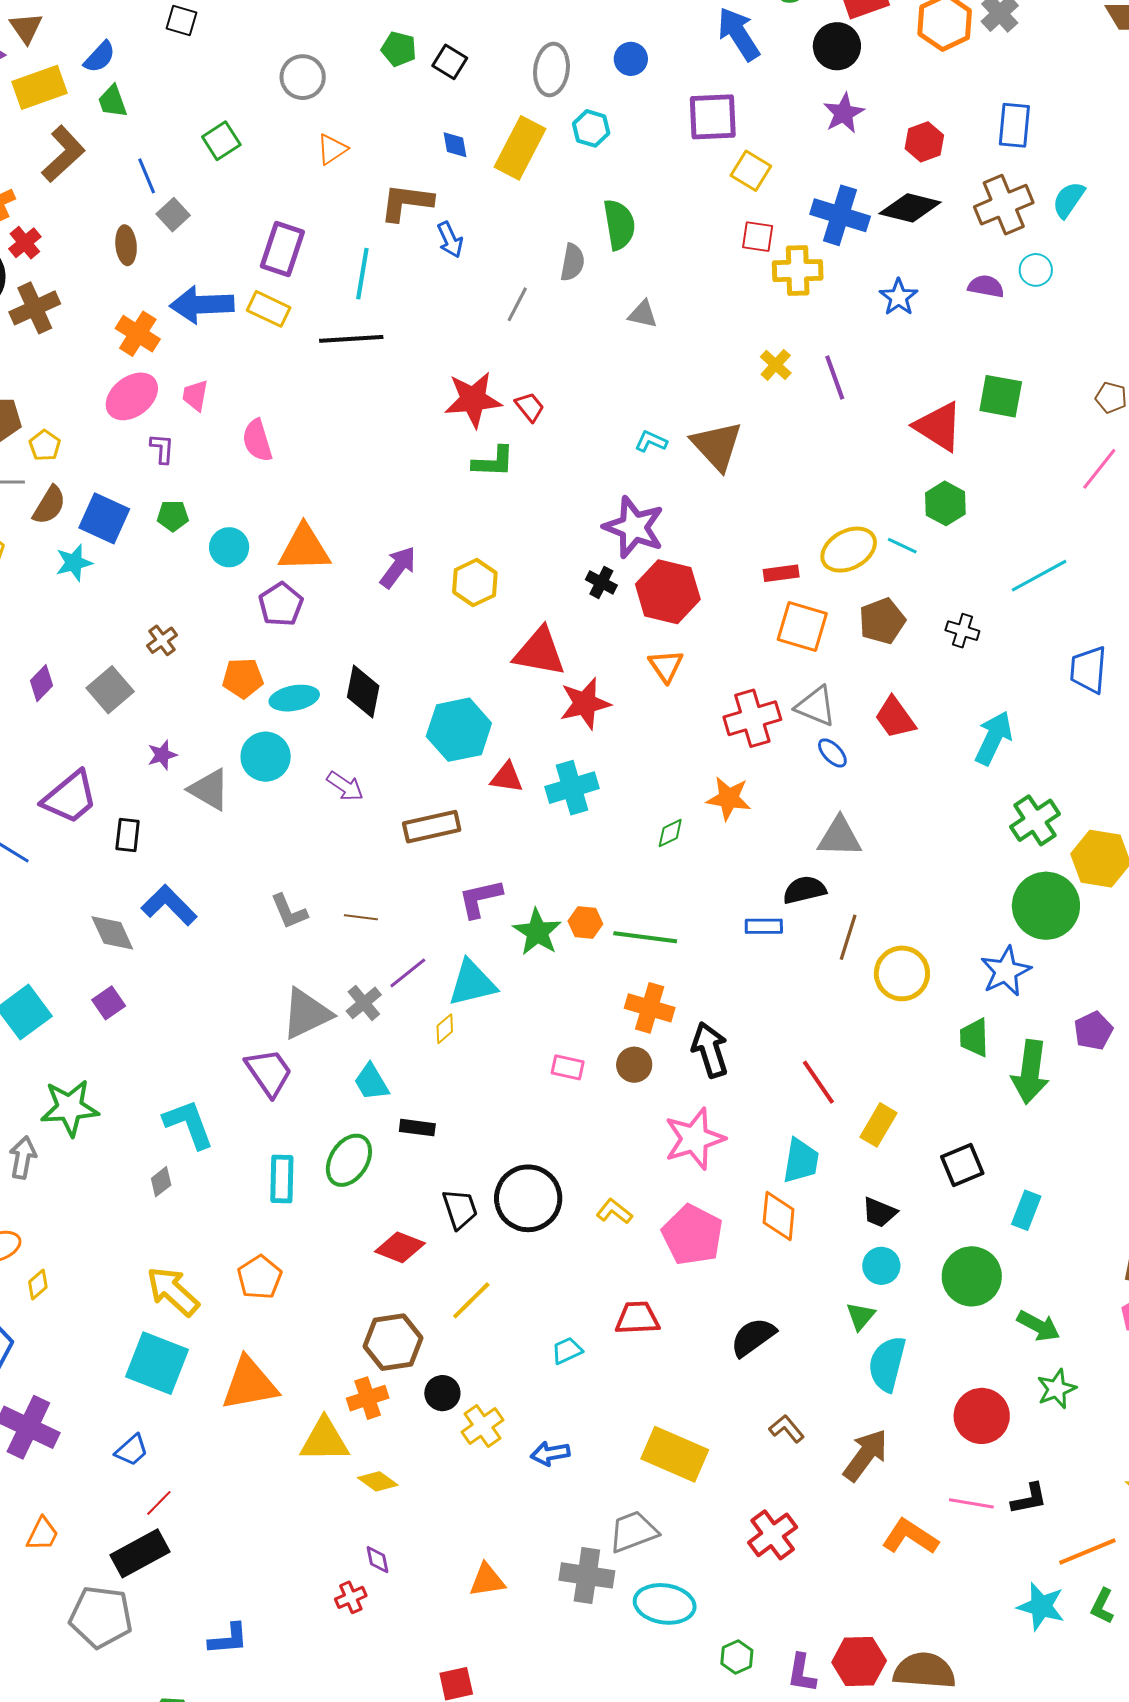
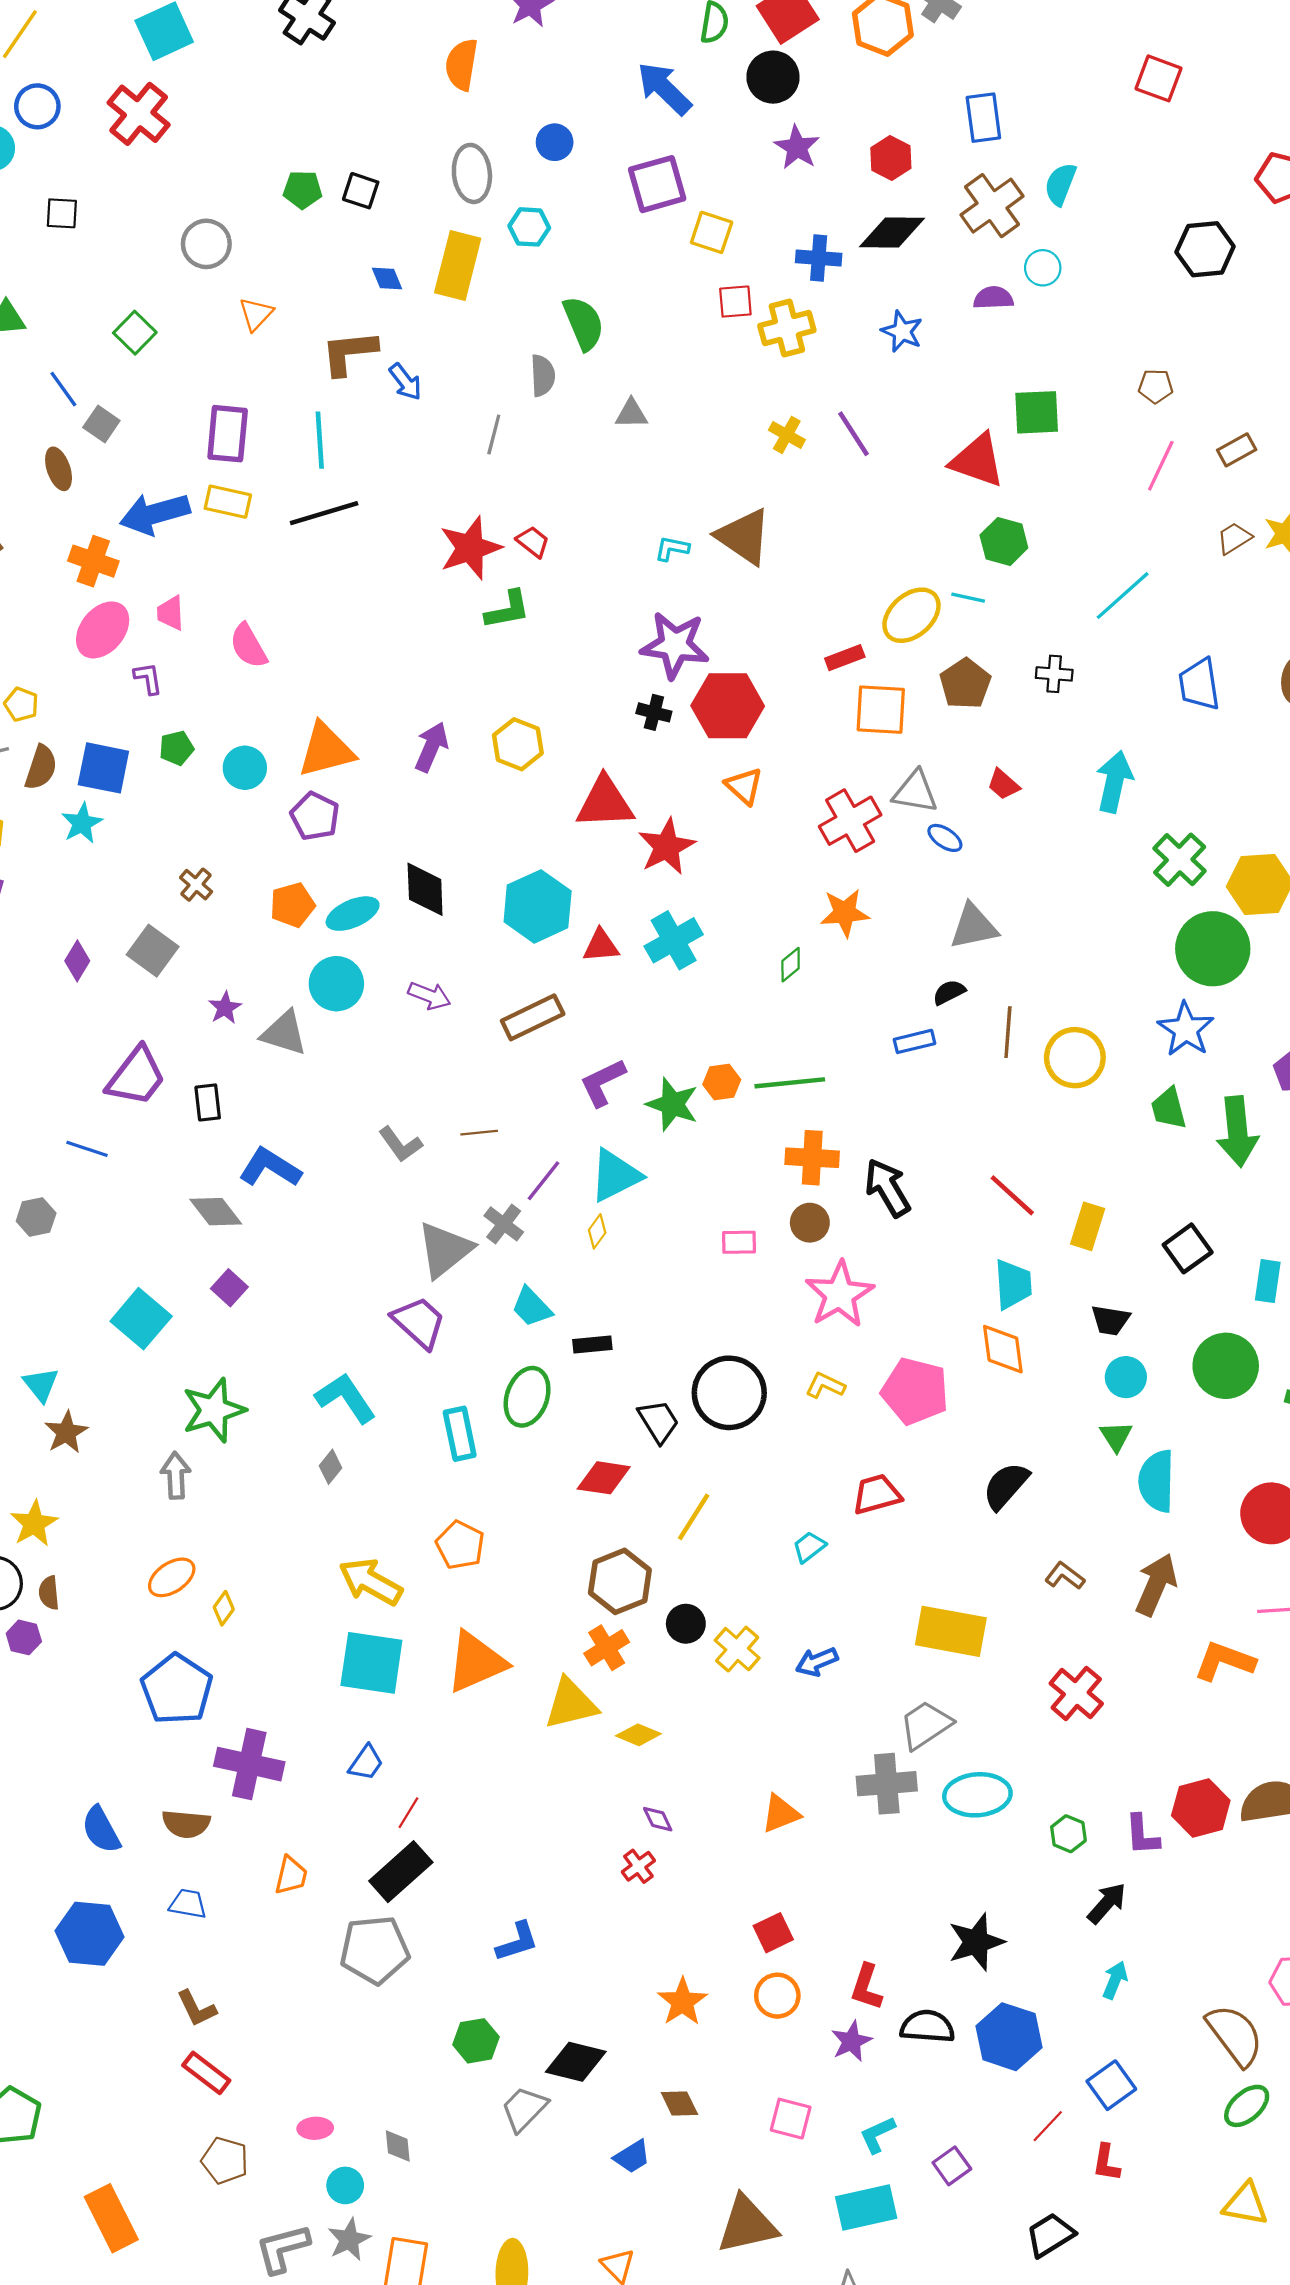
blue cross: (840, 215) -> (819, 258), size x0.7
red trapezoid: (895, 718) -> (1003, 784), size x0.7
black semicircle: (804, 890) -> (949, 992), size x0.7
pink star: (694, 1139) -> (840, 1294), moved

